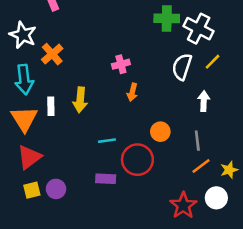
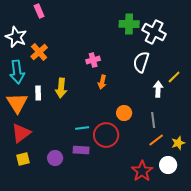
yellow line: (213, 62) -> (174, 77), moved
cyan line: (107, 141) -> (82, 128), moved
purple circle: (56, 189) -> (55, 158), moved

